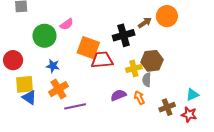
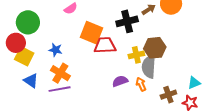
green circle: (44, 36) -> (28, 22), moved
gray semicircle: (147, 80) -> (149, 67), size x1.6
yellow square: (25, 84) -> (24, 56), moved, turned 30
orange cross: (58, 89) -> (60, 73), turned -30
purple line: (75, 106) -> (60, 89), moved

